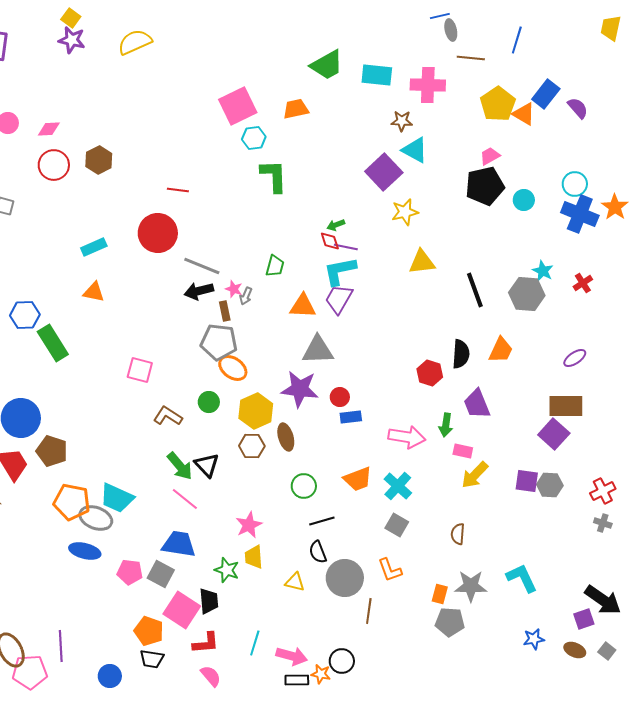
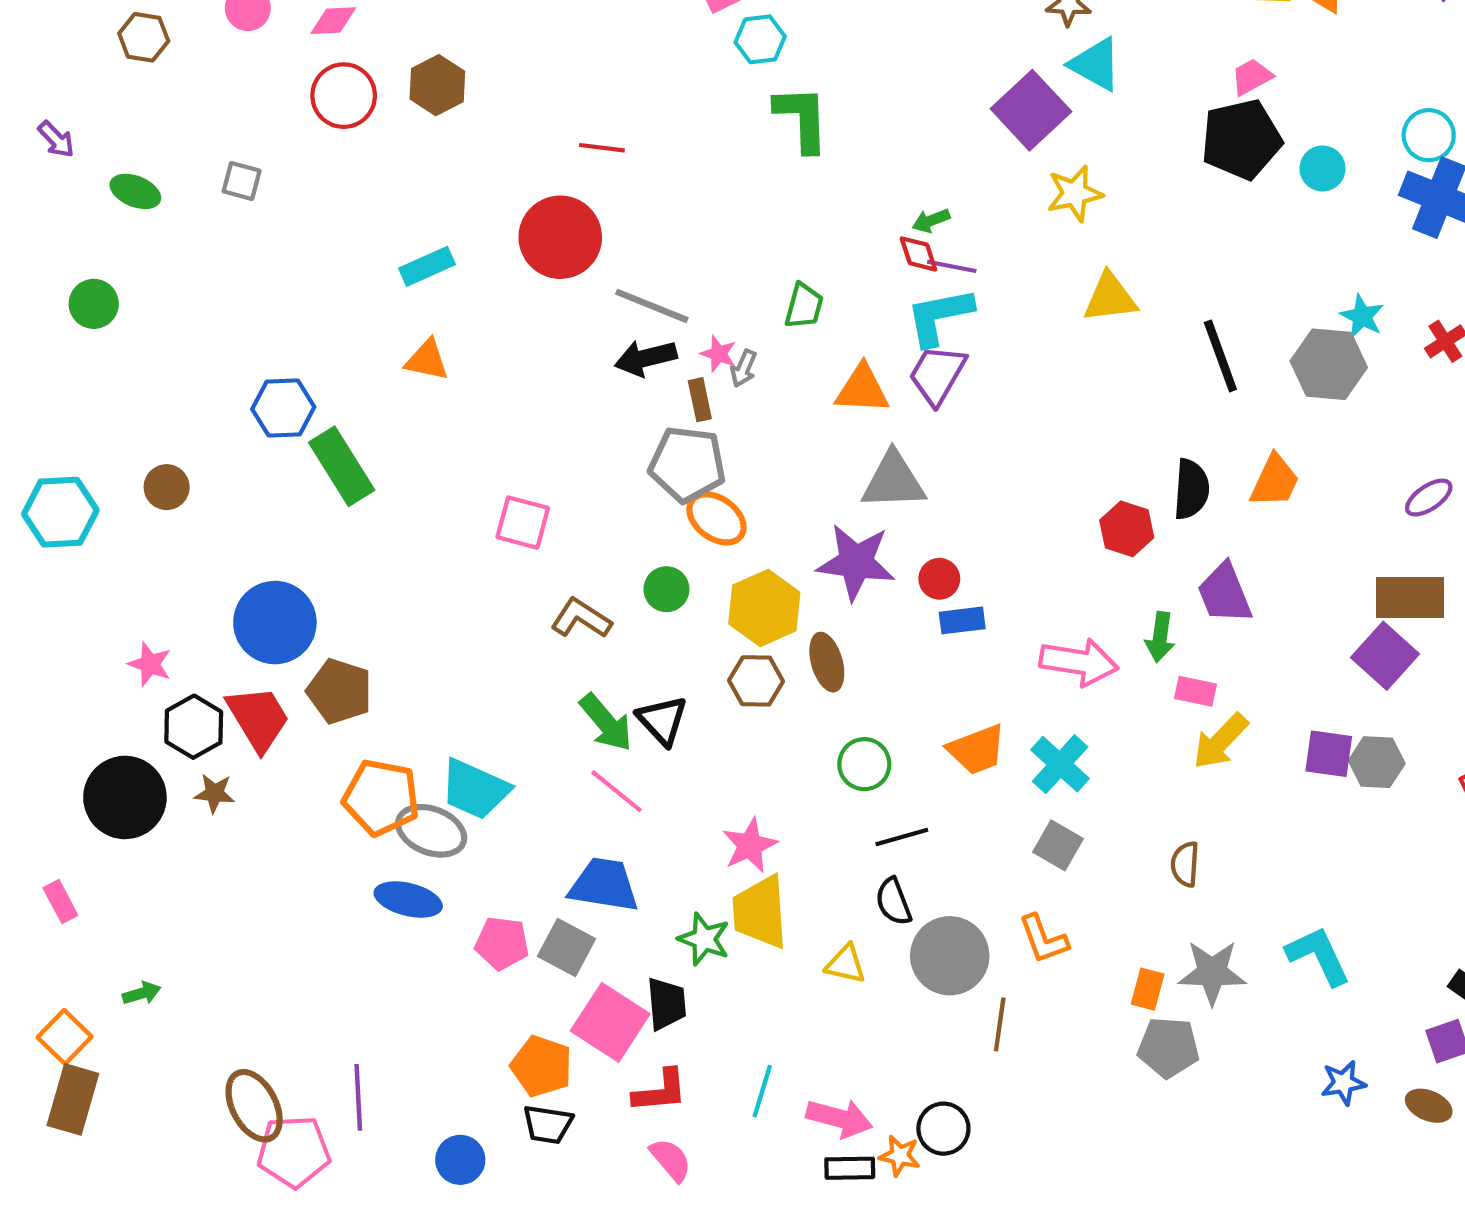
yellow trapezoid: (254, 557) -> (760, 912), size x1.5

